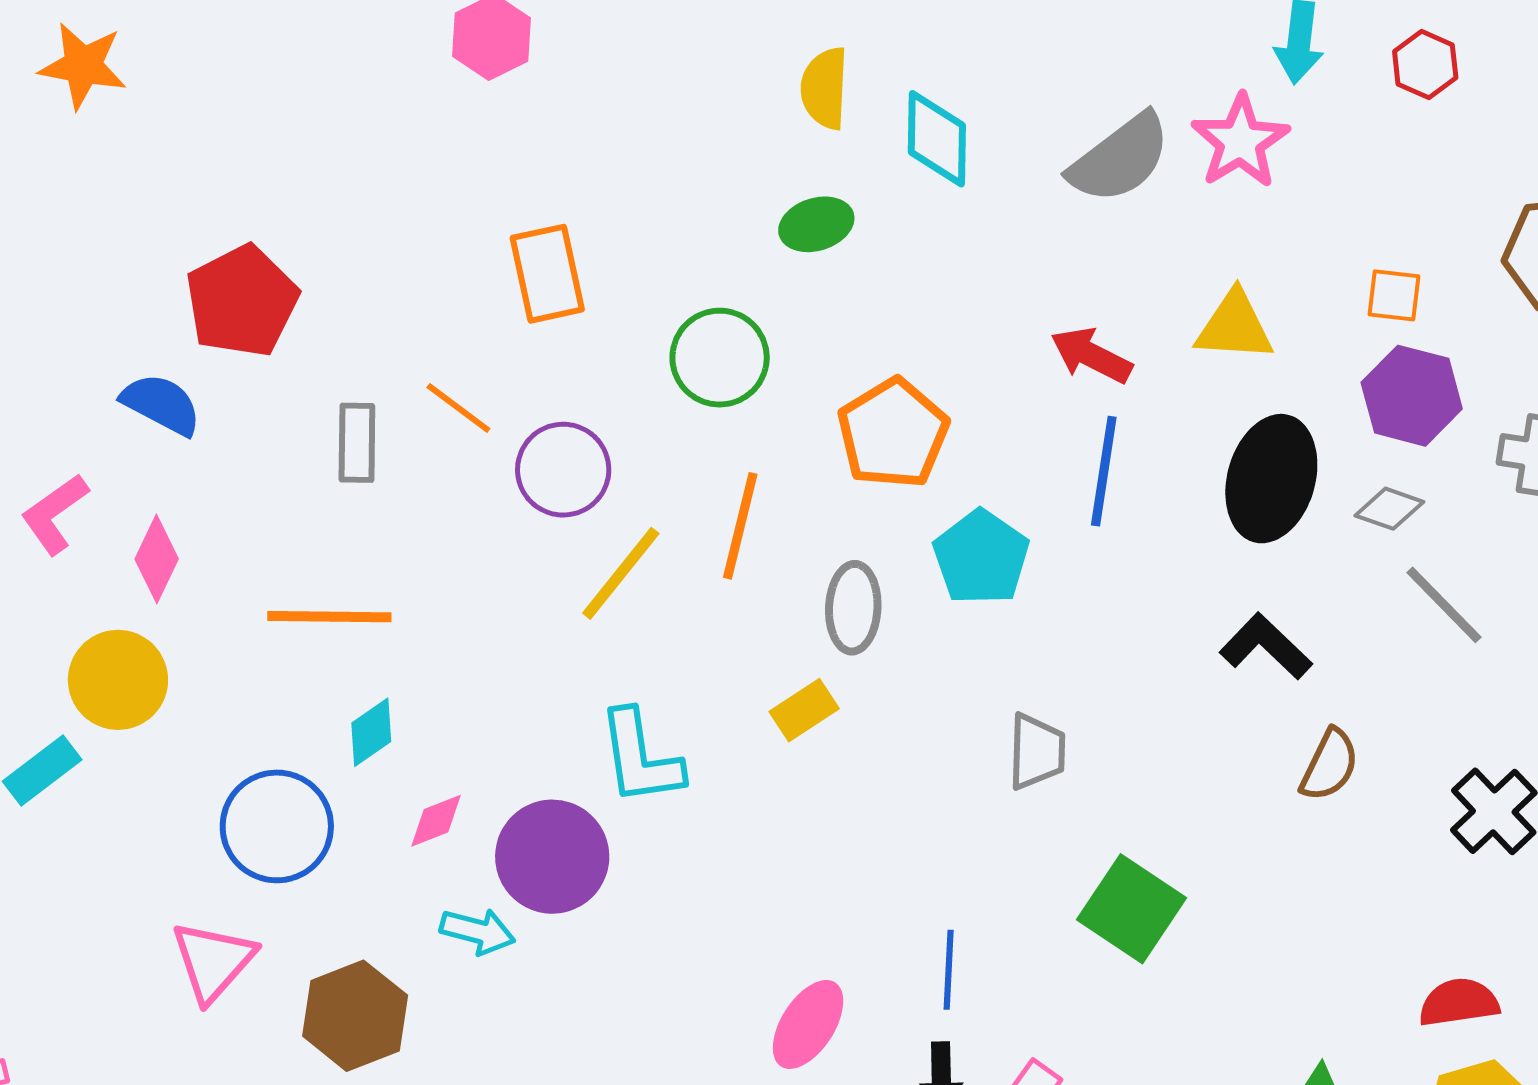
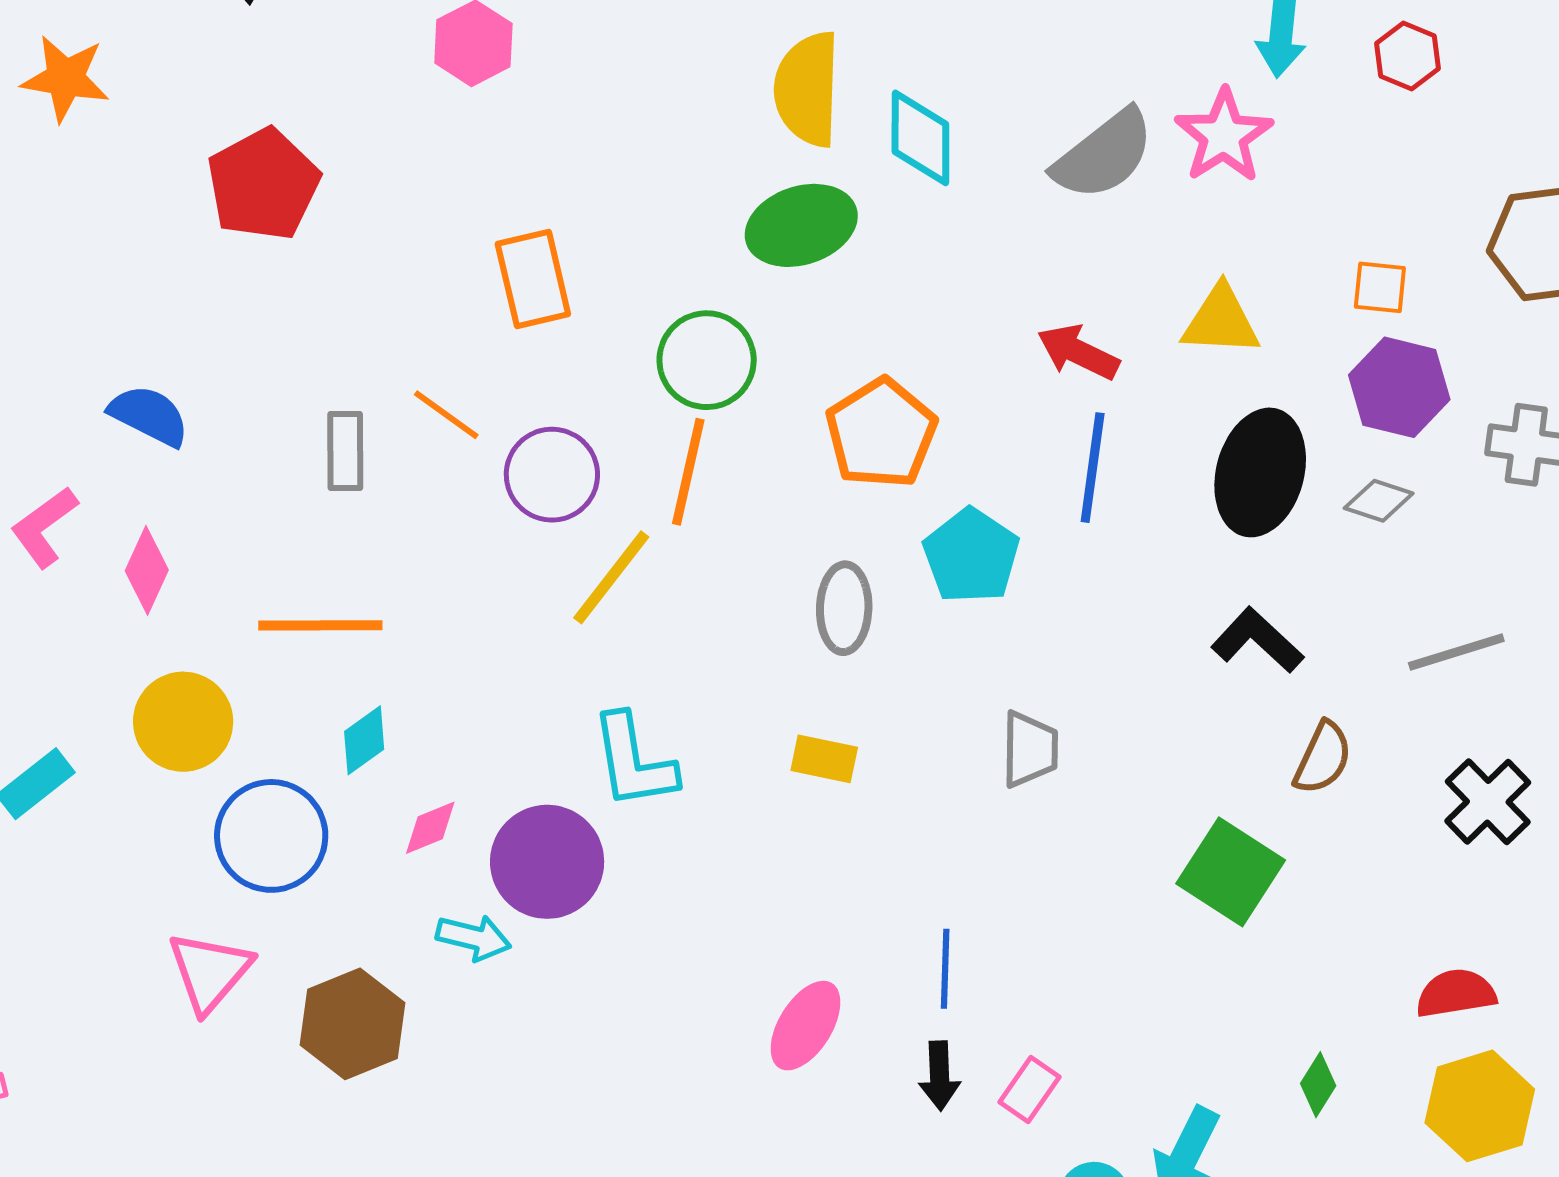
yellow semicircle: (825, 88) -> (807, 89), size x1.4
green ellipse: (816, 224) -> (801, 225), size x1.5
red pentagon: (242, 301) -> (263, 184), moved
orange line: (740, 526) -> (688, 472), moved
gray line: (1444, 605) -> (1456, 652), moved, turned -62
yellow circle: (118, 680) -> (183, 722), moved
yellow rectangle: (804, 710) -> (824, 759), moved, turned 46
green square: (1131, 909) -> (1231, 872), moved

